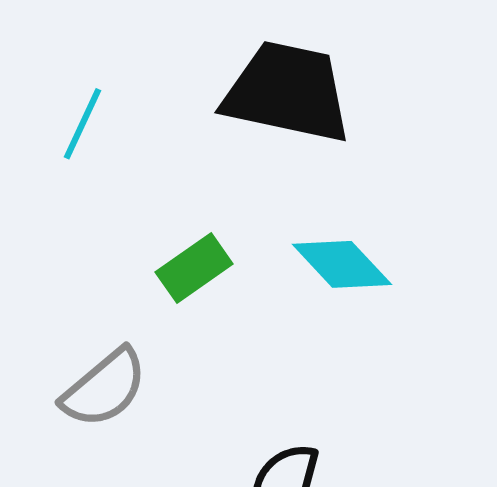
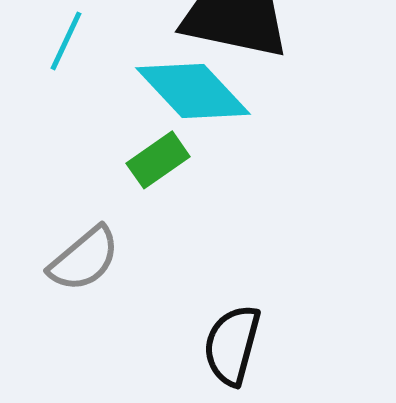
cyan diamond: (342, 264) -> (193, 91), moved, size x1.4

